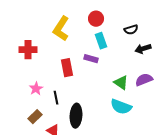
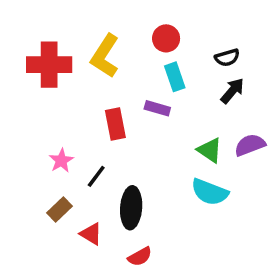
black arrow: (143, 49) -> (232, 91), moved, turned 147
red cross: (28, 50) -> (49, 65), moved, size x1.4
black line: (56, 98) -> (96, 176), turned 48

